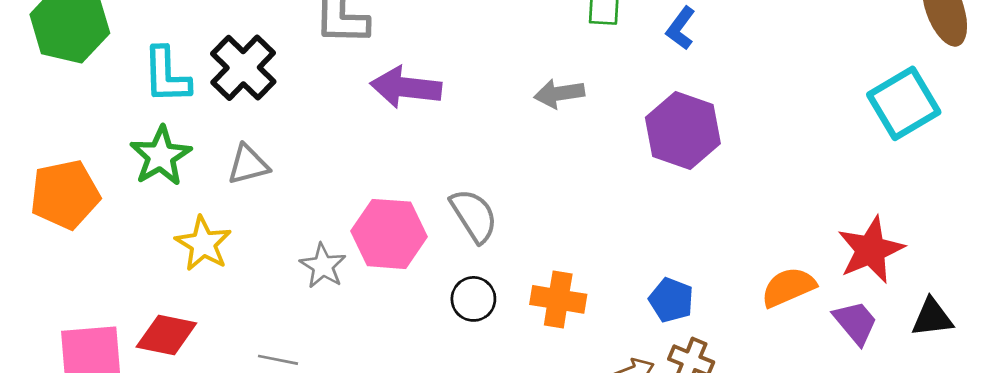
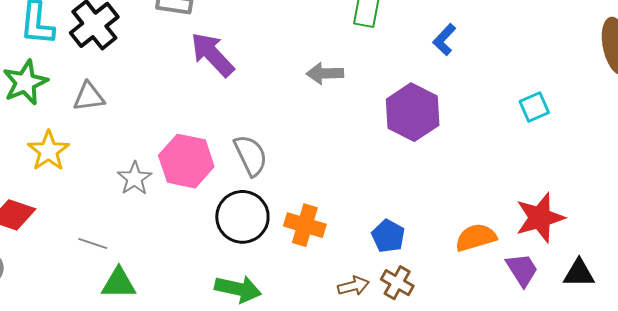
blue L-shape: (681, 28) -> (444, 40), moved
purple arrow: (406, 87) -> (212, 55), turned 33
cyan square: (904, 103) -> (534, 107), moved, size x0.6
black circle: (473, 299) -> (242, 217), size x1.6

